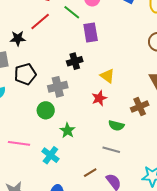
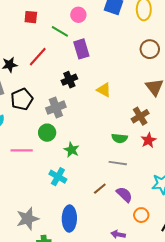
red line: (40, 21) -> (38, 57), moved
red star: (99, 98) -> (148, 140), moved
pink line: (19, 143) -> (22, 150), moved

